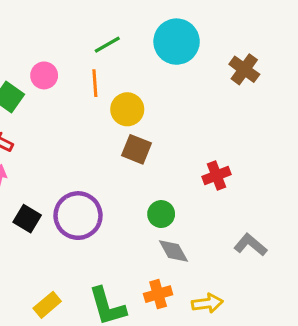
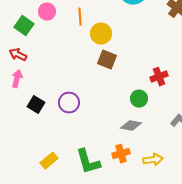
green circle: (161, 214) -> (139, 99), moved
purple circle: (78, 216) -> (69, 103), size x0.7
gray diamond: (173, 251) -> (131, 126), turned -50

